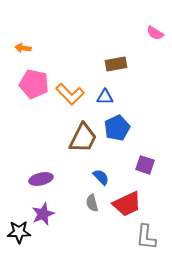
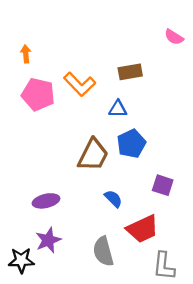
orange arrow: (23, 48) -> (26, 54), turned 77
orange L-shape: (70, 94) -> (80, 84), moved
gray semicircle: (92, 203) -> (103, 251), moved, size x1.5

